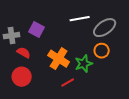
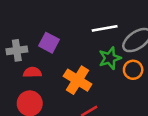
red semicircle: (24, 53) -> (32, 72), turned -32
green star: (84, 64) -> (110, 58), moved

